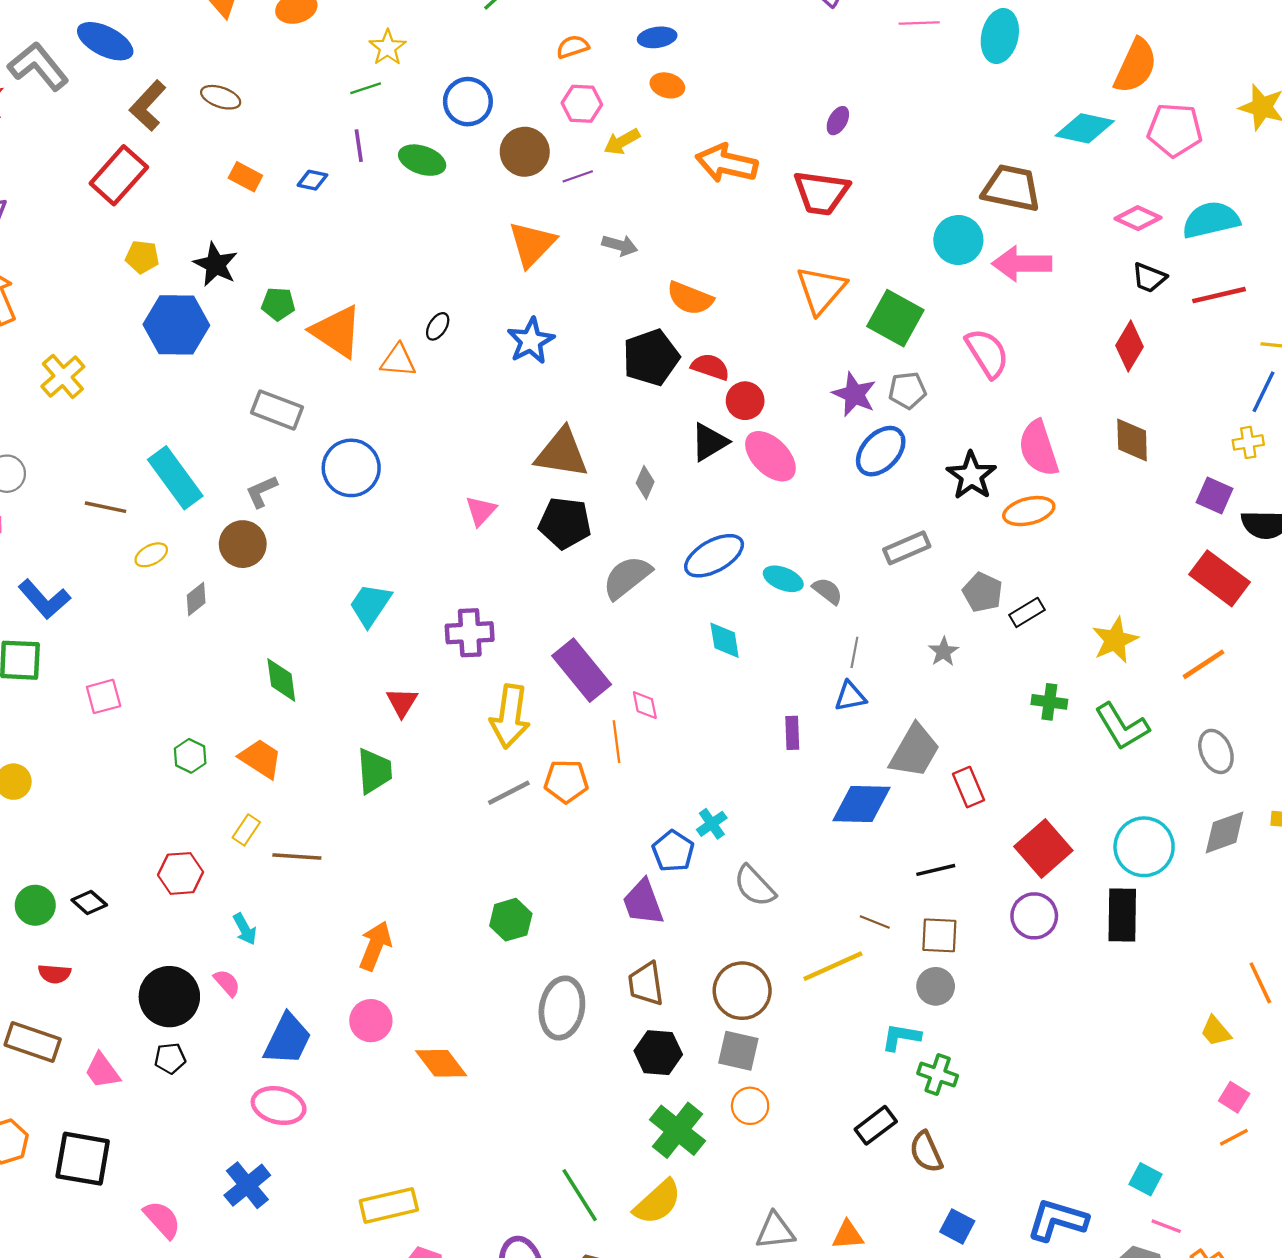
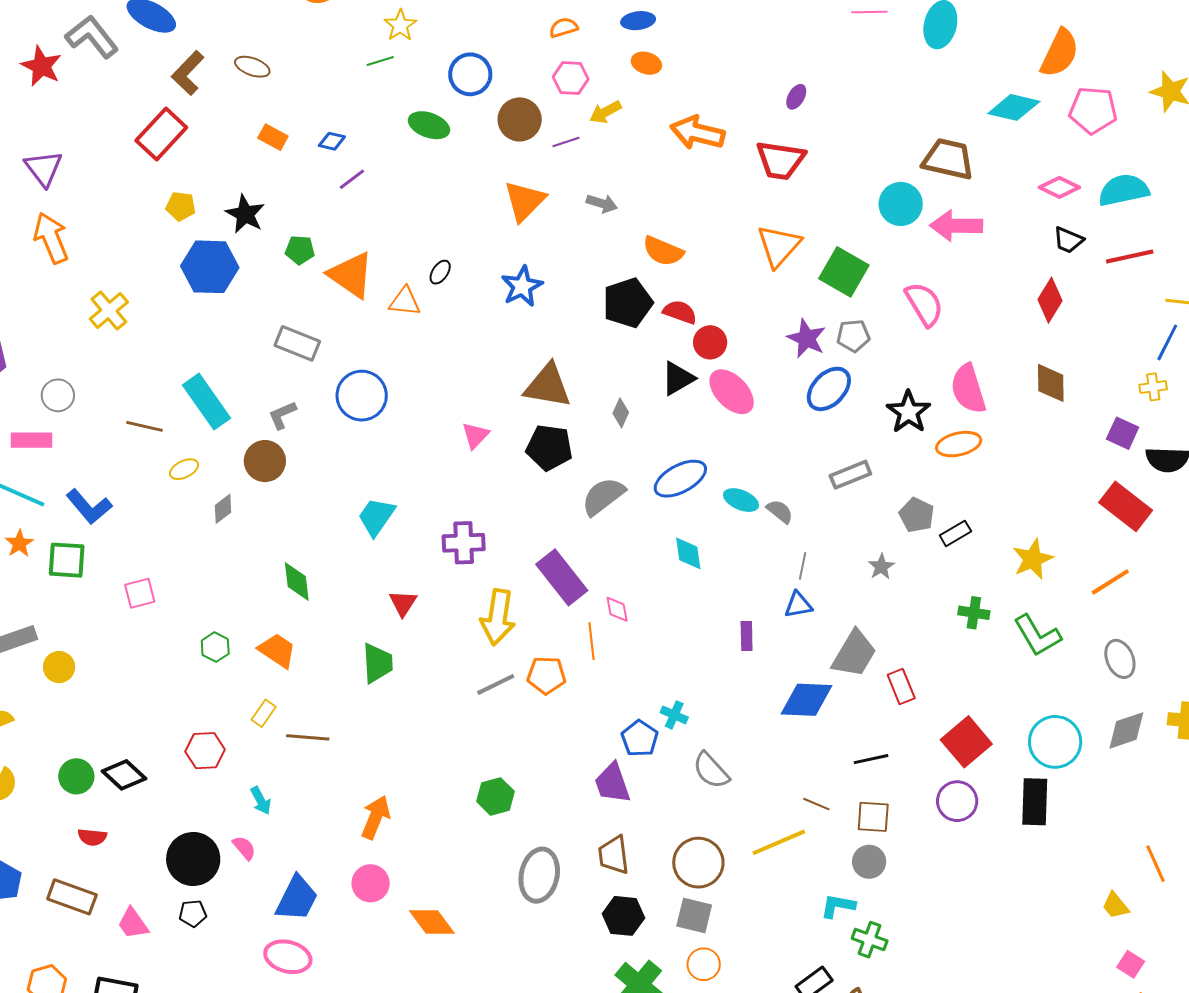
purple line: (359, 146) -> (352, 179), moved, turned 60
cyan cross: (712, 824) -> (674, 715), turned -32
black diamond: (89, 903) -> (124, 775), size x1.4

